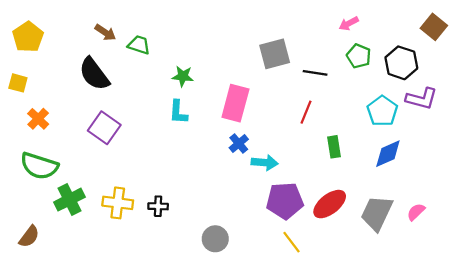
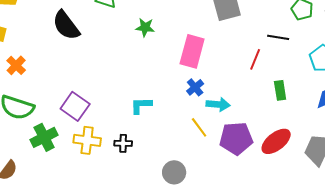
black line: (315, 73) -> (278, 37), moved
cyan L-shape: (178, 112) -> (141, 105), moved, turned 85
purple square: (104, 128) -> (75, 106), moved
yellow line: (291, 242) -> (199, 127), moved

